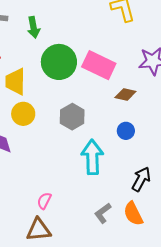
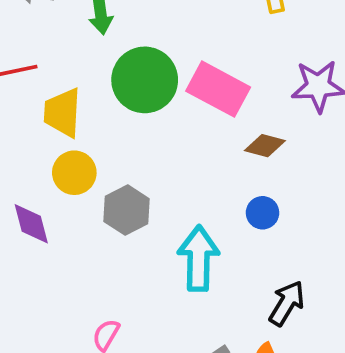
gray hexagon: (72, 117) -> (127, 210), moved

